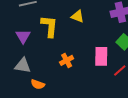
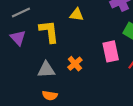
purple triangle: (23, 36) -> (18, 38), moved
gray triangle: (23, 66) -> (46, 70), moved

